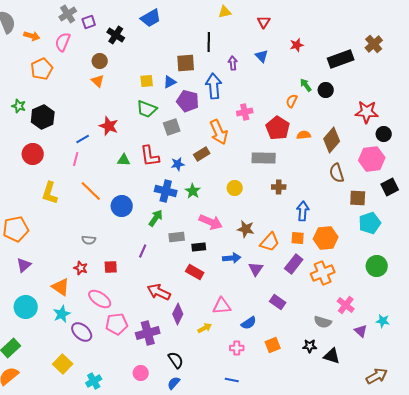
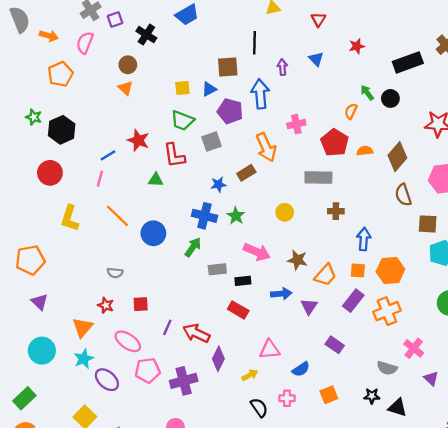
red L-shape: (150, 156) -> (174, 155), moved
purple line: (143, 251) -> (167, 327), moved
purple triangle: (24, 265) -> (40, 302), turned -35
orange triangle: (61, 287) -> (83, 327), turned 36
black semicircle: (176, 360) -> (259, 408), moved

